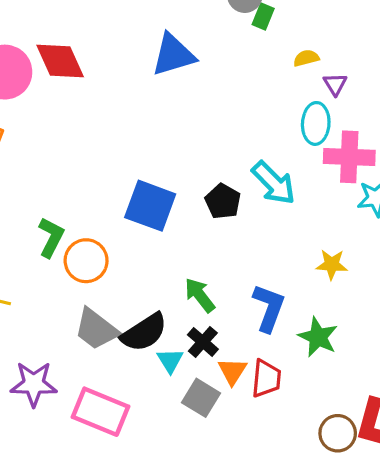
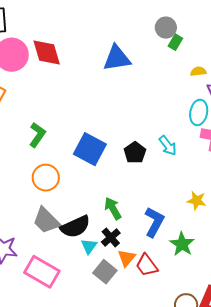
cyan arrow: (274, 183) -> (168, 146), size x0.7
green L-shape: (51, 237) -> (37, 135), moved
red trapezoid: (266, 378) -> (147, 265), turned 130

